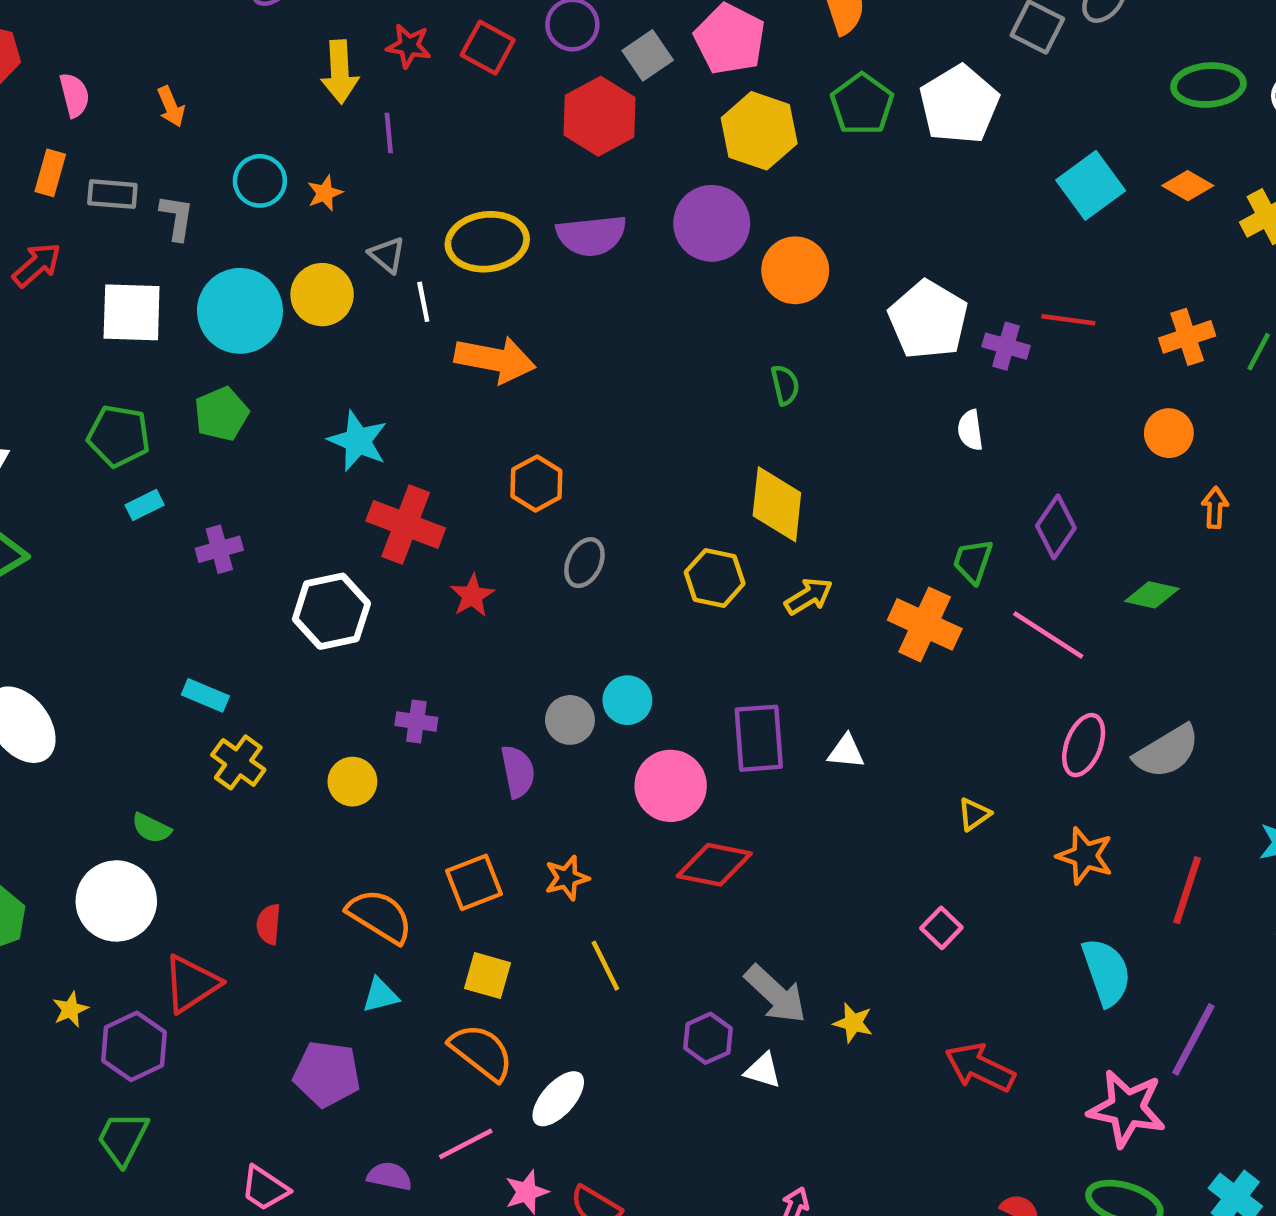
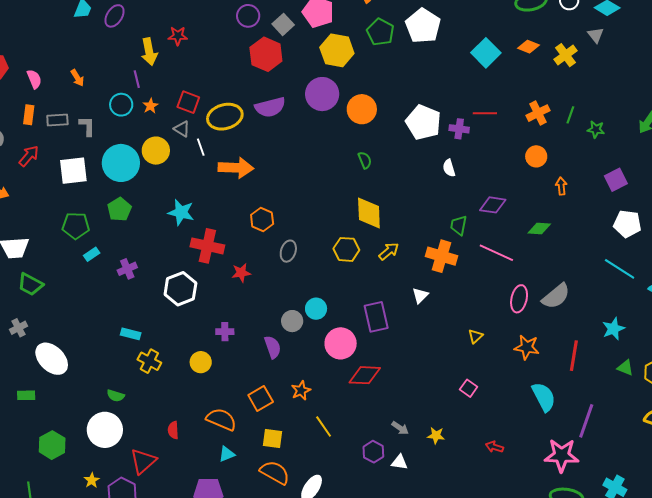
red square: (488, 48) -> (188, 102), moved
purple line: (389, 133) -> (137, 79), moved
purple diamond: (1056, 527) -> (493, 205), turned 72
red star: (472, 595) -> (241, 273), turned 30
white triangle: (846, 752) -> (420, 295), moved, turned -42
gray arrow: (776, 994) -> (400, 428), size x0.6
red arrow: (980, 1067) -> (494, 447), size x0.6

